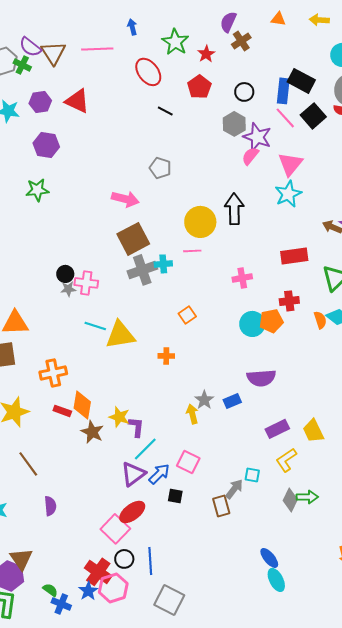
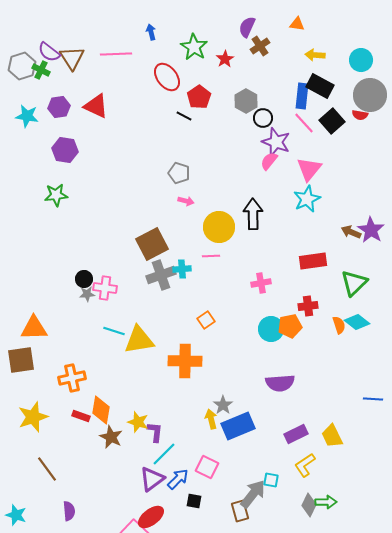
yellow arrow: (319, 20) -> (315, 55), moved
red pentagon: (199, 87) -> (199, 97), moved
black circle: (244, 92) -> (263, 118), moved
gray hexagon: (234, 124) -> (246, 101), moved
pink arrow: (125, 199) -> (186, 201), moved, size x0.6
orange cross: (166, 356) -> (185, 361), size x2.0
blue rectangle: (232, 401) -> (238, 426), moved, size x1.8
gray arrow: (234, 489) -> (253, 494), size x1.4

